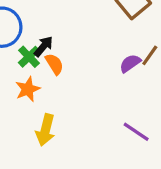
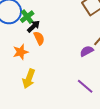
green cross: (29, 57) -> (27, 17), moved
purple semicircle: (130, 63) -> (87, 51), moved

